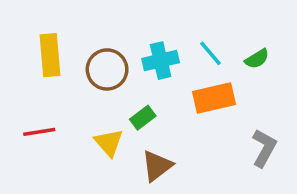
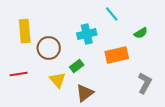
cyan line: (211, 53) -> (112, 14), moved
brown circle: (107, 69) -> (49, 48), moved

